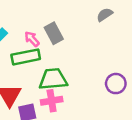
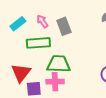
pink arrow: (32, 39) -> (42, 21), moved

